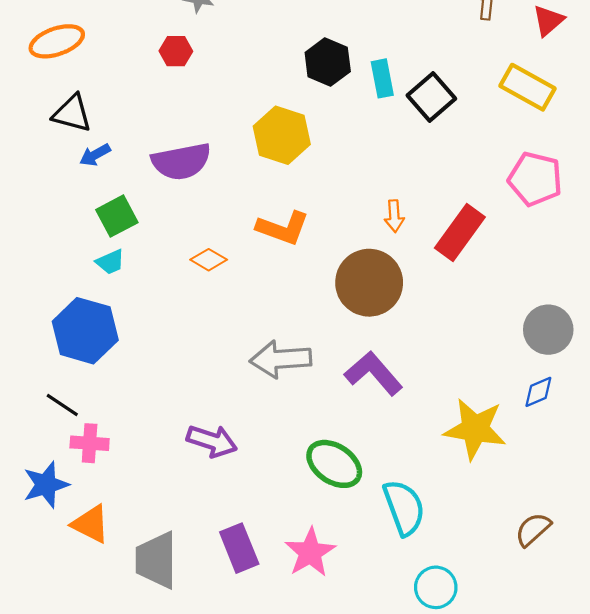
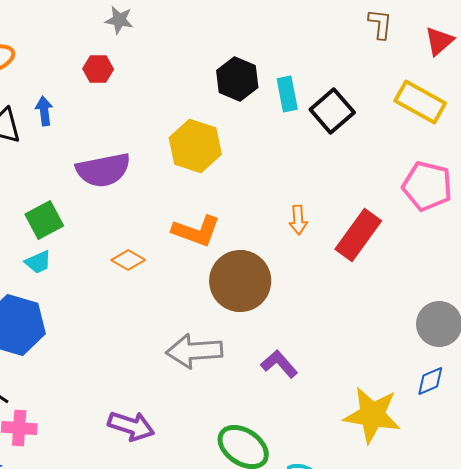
blue arrow: (95, 155) -> (44, 111), moved, turned 112
brown circle: (369, 283) -> (240, 281), moved
purple L-shape: (374, 373) -> (279, 364), size x0.7

